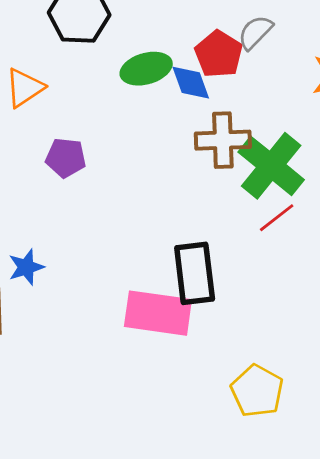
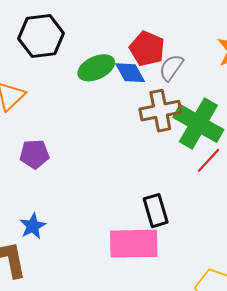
gray semicircle: (255, 32) -> (171, 68), moved
purple pentagon: (66, 158) -> (34, 154), moved
black rectangle: (195, 273) -> (156, 211), size x0.7

